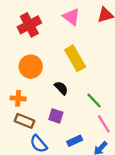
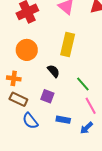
yellow rectangle: (75, 58) -> (68, 45), turned 40
blue rectangle: (75, 141) -> (63, 120), turned 32

